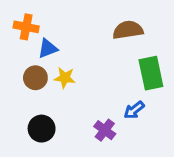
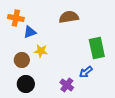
brown semicircle: (128, 30) -> (69, 17), moved
brown circle: (35, 78) -> (22, 60), moved

